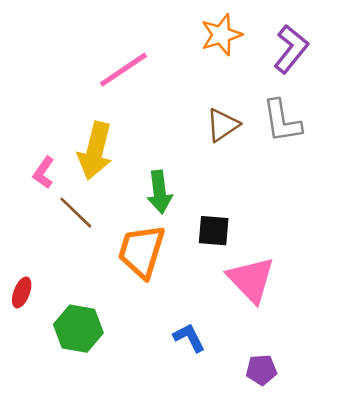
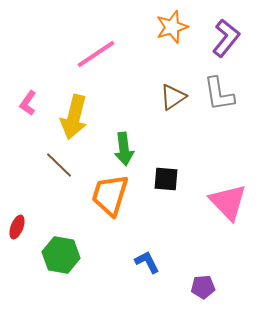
pink L-shape: (44, 173) -> (28, 103), moved
pink triangle: (251, 280) -> (228, 202), moved

